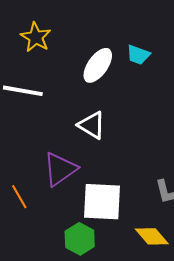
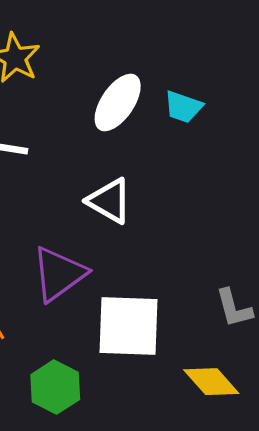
cyan trapezoid: (138, 55) -> (183, 107), moved
green hexagon: (80, 239) -> (55, 387), moved

